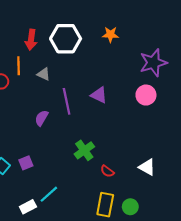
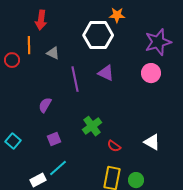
white hexagon: (66, 39) -> (98, 35), moved
purple semicircle: (42, 118) -> (45, 105), moved
purple square: (26, 163) -> (54, 139), moved

